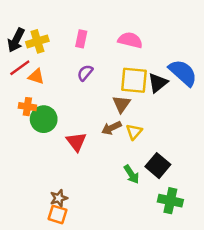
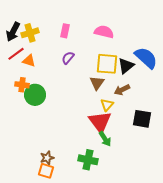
brown arrow: (111, 128) -> (122, 90), moved
red triangle: (76, 142) -> (100, 122), moved, size x1.4
black square: (158, 166) -> (142, 119), moved, turned -30
green cross: (170, 201) -> (88, 160), moved

